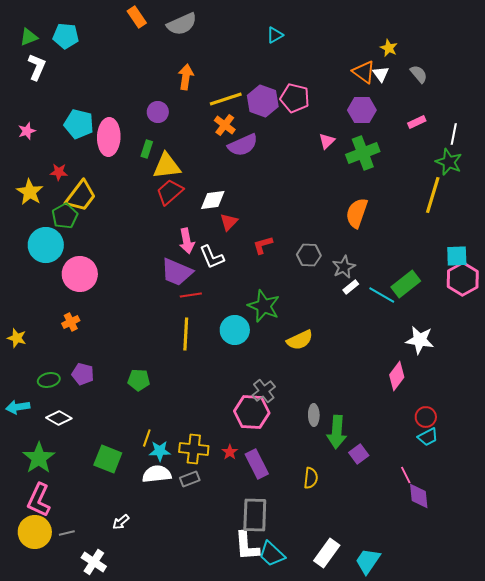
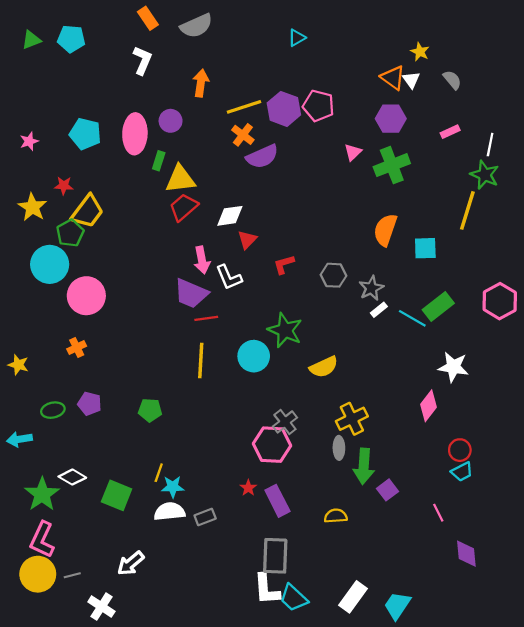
white L-shape: (37, 67) -> (142, 60), moved
pink ellipse: (109, 137) -> (135, 134), moved
cyan square: (457, 256) -> (425, 248), moved
white diamond: (59, 418) -> (72, 477), moved
yellow cross: (194, 449) -> (352, 419), moved, turned -32
yellow semicircle: (311, 478) -> (336, 516), turned -100
purple diamond: (419, 496) -> (466, 554), moved
white arrow: (121, 522) -> (131, 563), size x1.5

